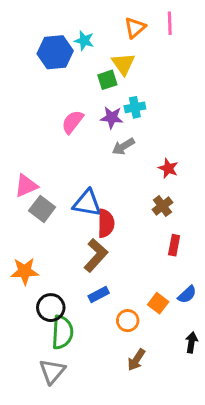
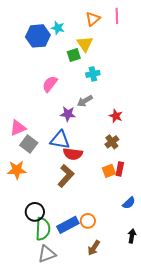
purple star: (112, 118) -> (68, 114), moved
red semicircle: (106, 223) -> (73, 154), turned 96
orange star: (25, 271) -> (17, 170), moved
blue rectangle: (99, 294) -> (68, 225), moved, size x1.5
orange square: (158, 303) -> (109, 171), moved, turned 32
gray triangle: (52, 371) -> (47, 254), moved, turned 30

